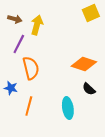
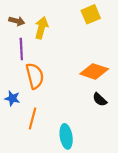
yellow square: (91, 13) -> (91, 14), moved
purple line: (19, 44) -> (21, 49), turned -30
cyan ellipse: (68, 108) -> (66, 136), moved

